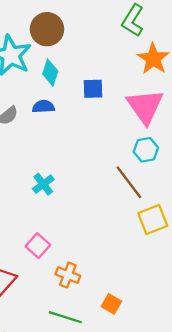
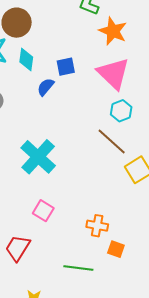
blue semicircle: (43, 107) -> (46, 87), moved, turned -36
cyan cross: (43, 184) -> (38, 157), size x1.8
orange cross: (68, 275) -> (97, 226), moved

